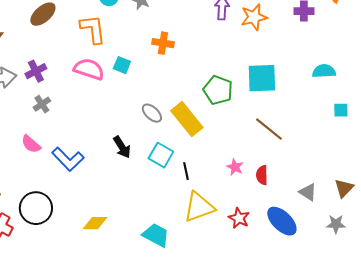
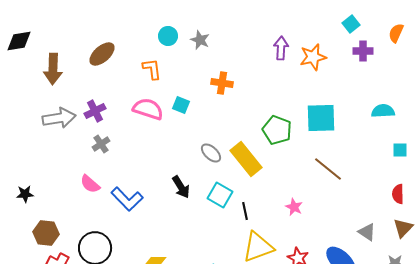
orange L-shape: (93, 29) -> (152, 69), size x0.7
red semicircle: (262, 175) -> (398, 194), moved

